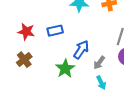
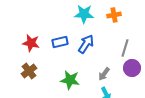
blue arrow: (81, 50) -> (86, 44), moved
green star: (65, 69) -> (70, 80), turned -30

